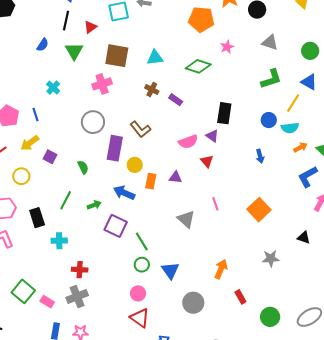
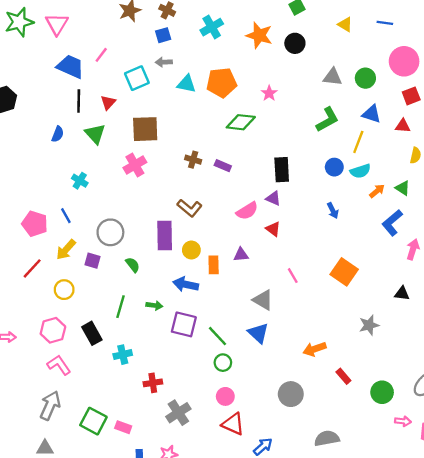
orange pentagon: (201, 19) -> (222, 83), moved
gray triangle: (270, 43) -> (333, 77), moved
cyan triangle: (155, 58) -> (187, 84), moved, turned 30
gray circle: (93, 122) -> (110, 232), moved
green arrow: (94, 205) -> (154, 305), turned 40
orange arrow: (221, 269) -> (315, 349), turned -120
blue triangle: (170, 270) -> (258, 333), moved
gray cross: (77, 297) -> (178, 413), moved

